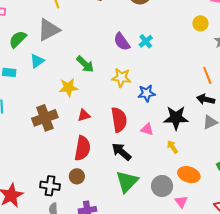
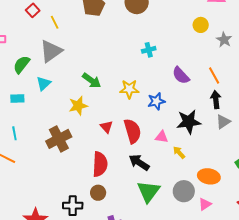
cyan cross: (146, 41) -> (149, 50), turned 32
purple semicircle: (122, 42) -> (181, 75), moved
black arrow: (206, 99) -> (216, 100), turned 78
red triangle: (84, 115) -> (107, 127), moved, turned -48
yellow arrow: (172, 147) -> (179, 152), moved
pink triangle: (181, 202) -> (205, 204), turned 40

